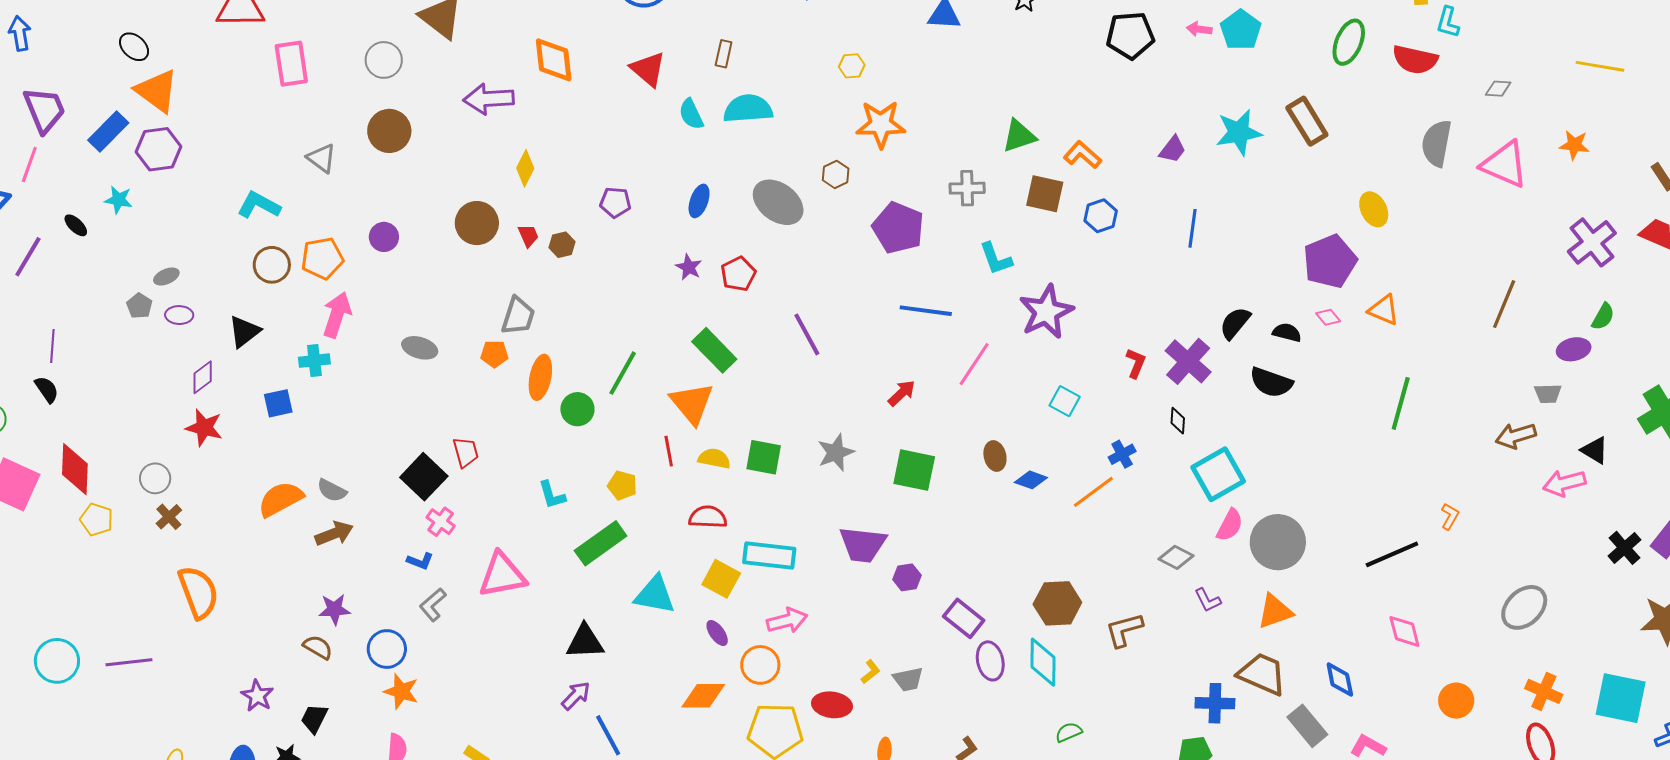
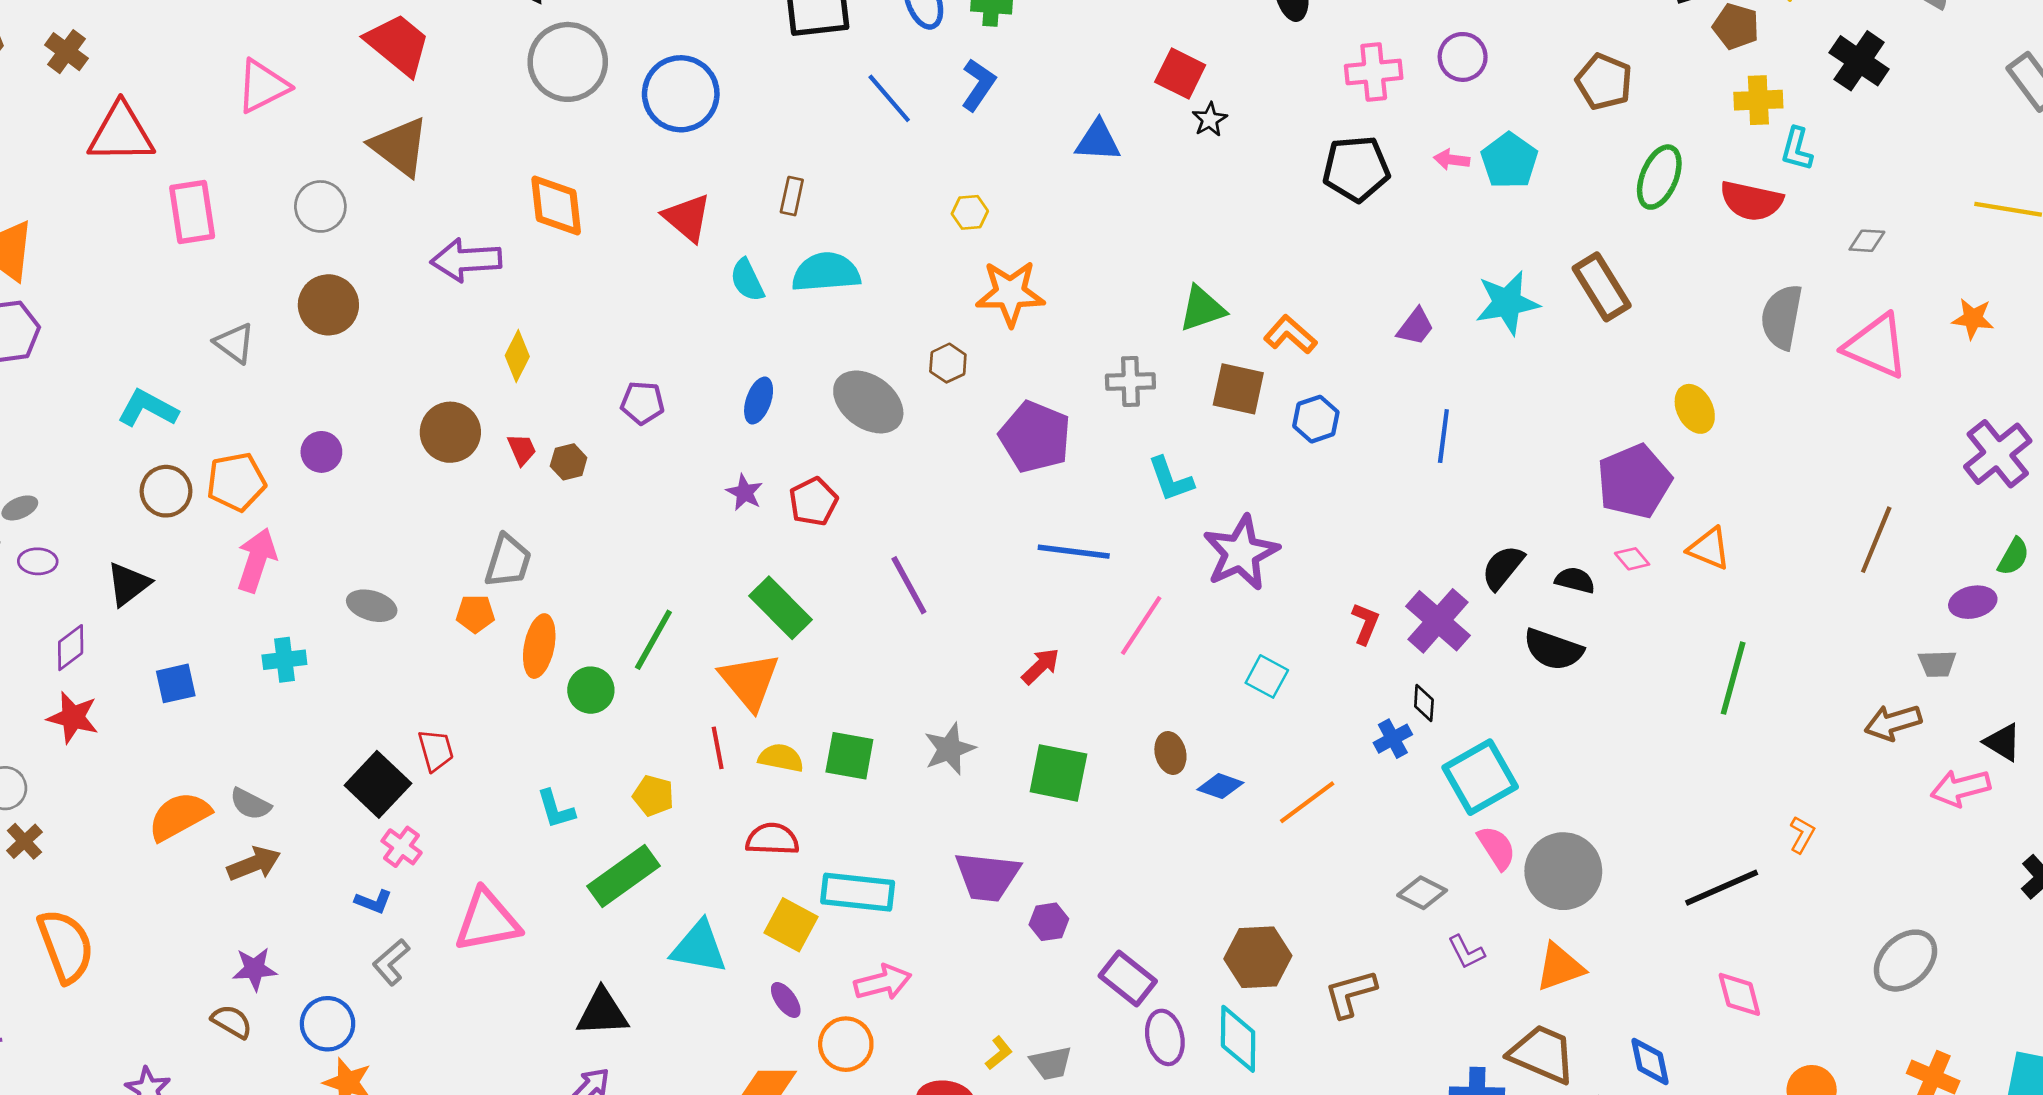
cyan cross: (314, 361) -> (284, 660), moved
blue cross: (1122, 454) -> (1393, 739), moved
pink semicircle: (1230, 525) -> (1497, 848), turned -60

